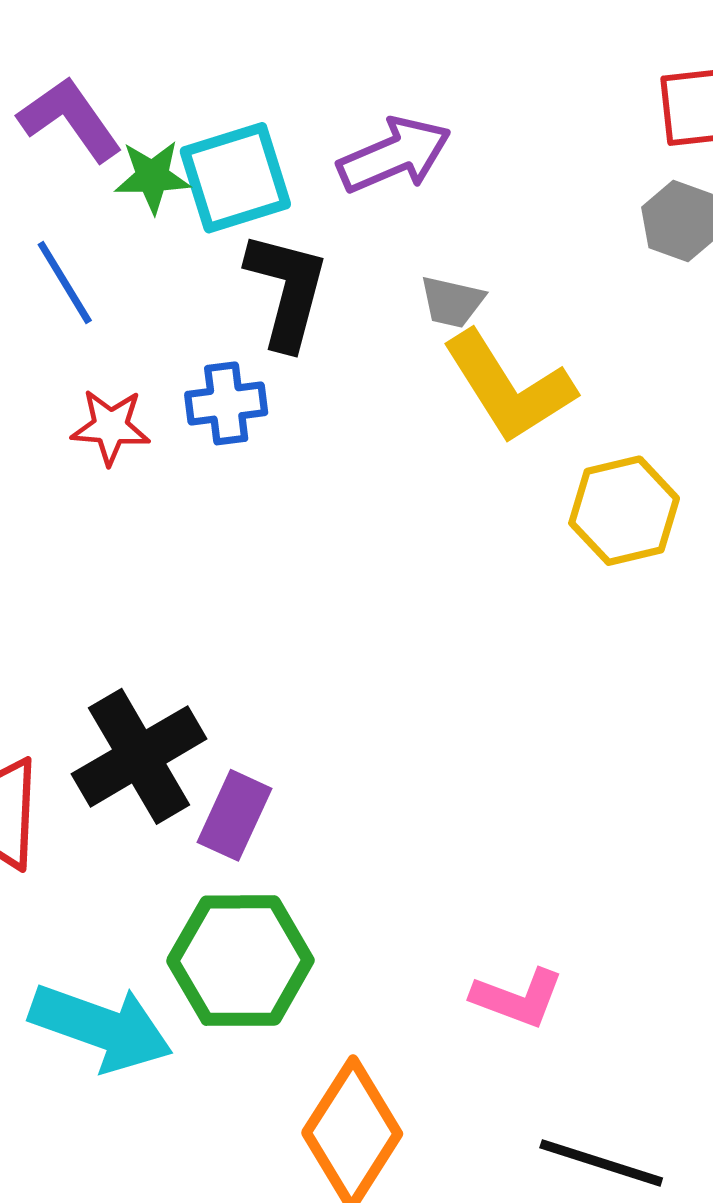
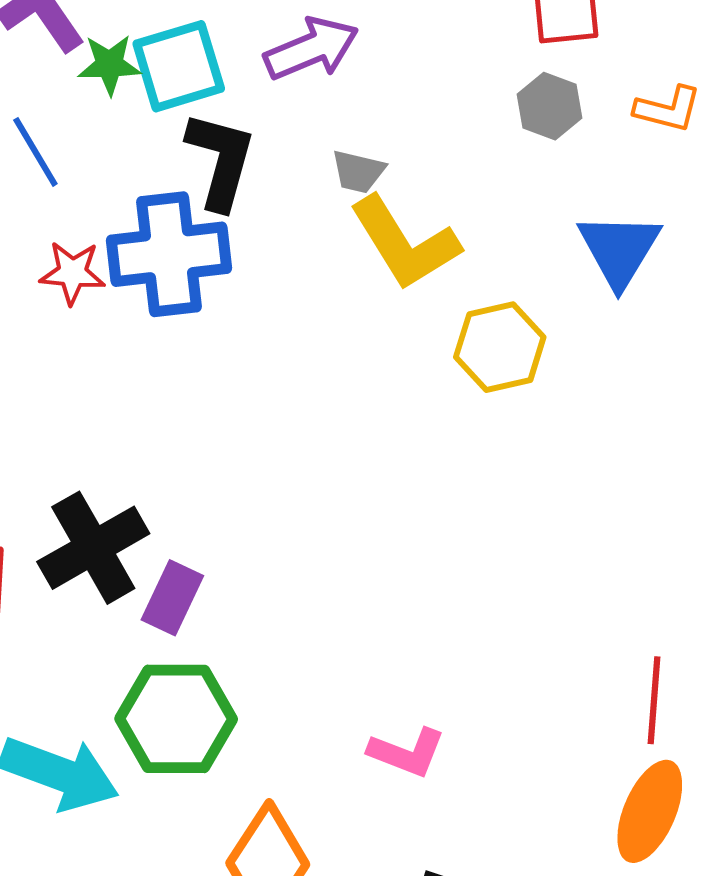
blue cross: (226, 403) -> (169, 254), size x1.8

